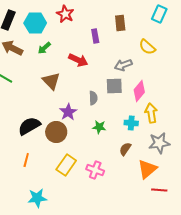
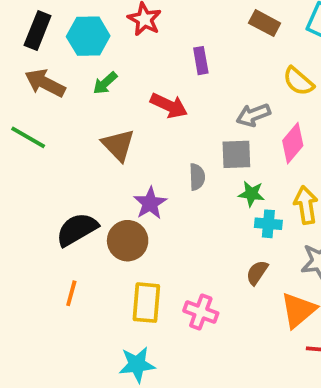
brown rectangle: (120, 23) -> (265, 23), moved, turned -56
pink diamond: (139, 91) -> (293, 143), moved
green star: (99, 127) -> (251, 194), moved
yellow rectangle: (66, 165) -> (146, 303), turned -30
cyan star: (37, 198) -> (137, 365), moved

